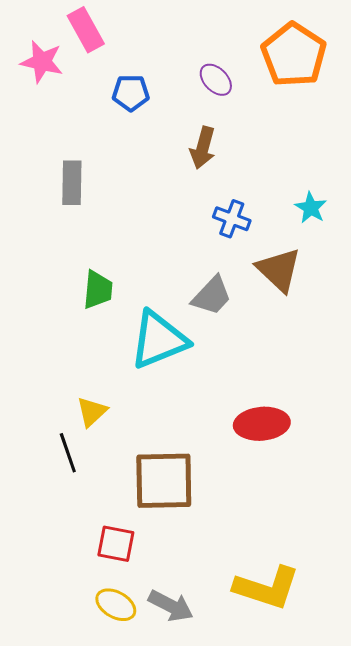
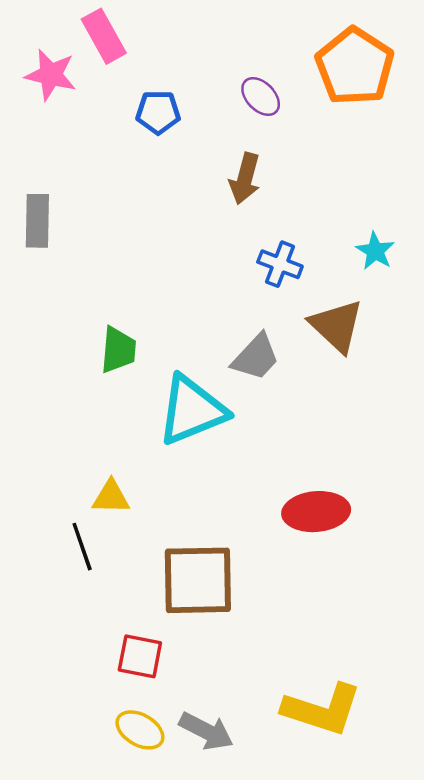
gray rectangle: (72, 183) -> (37, 221), moved
yellow triangle: (92, 412) -> (111, 497), turned 44

